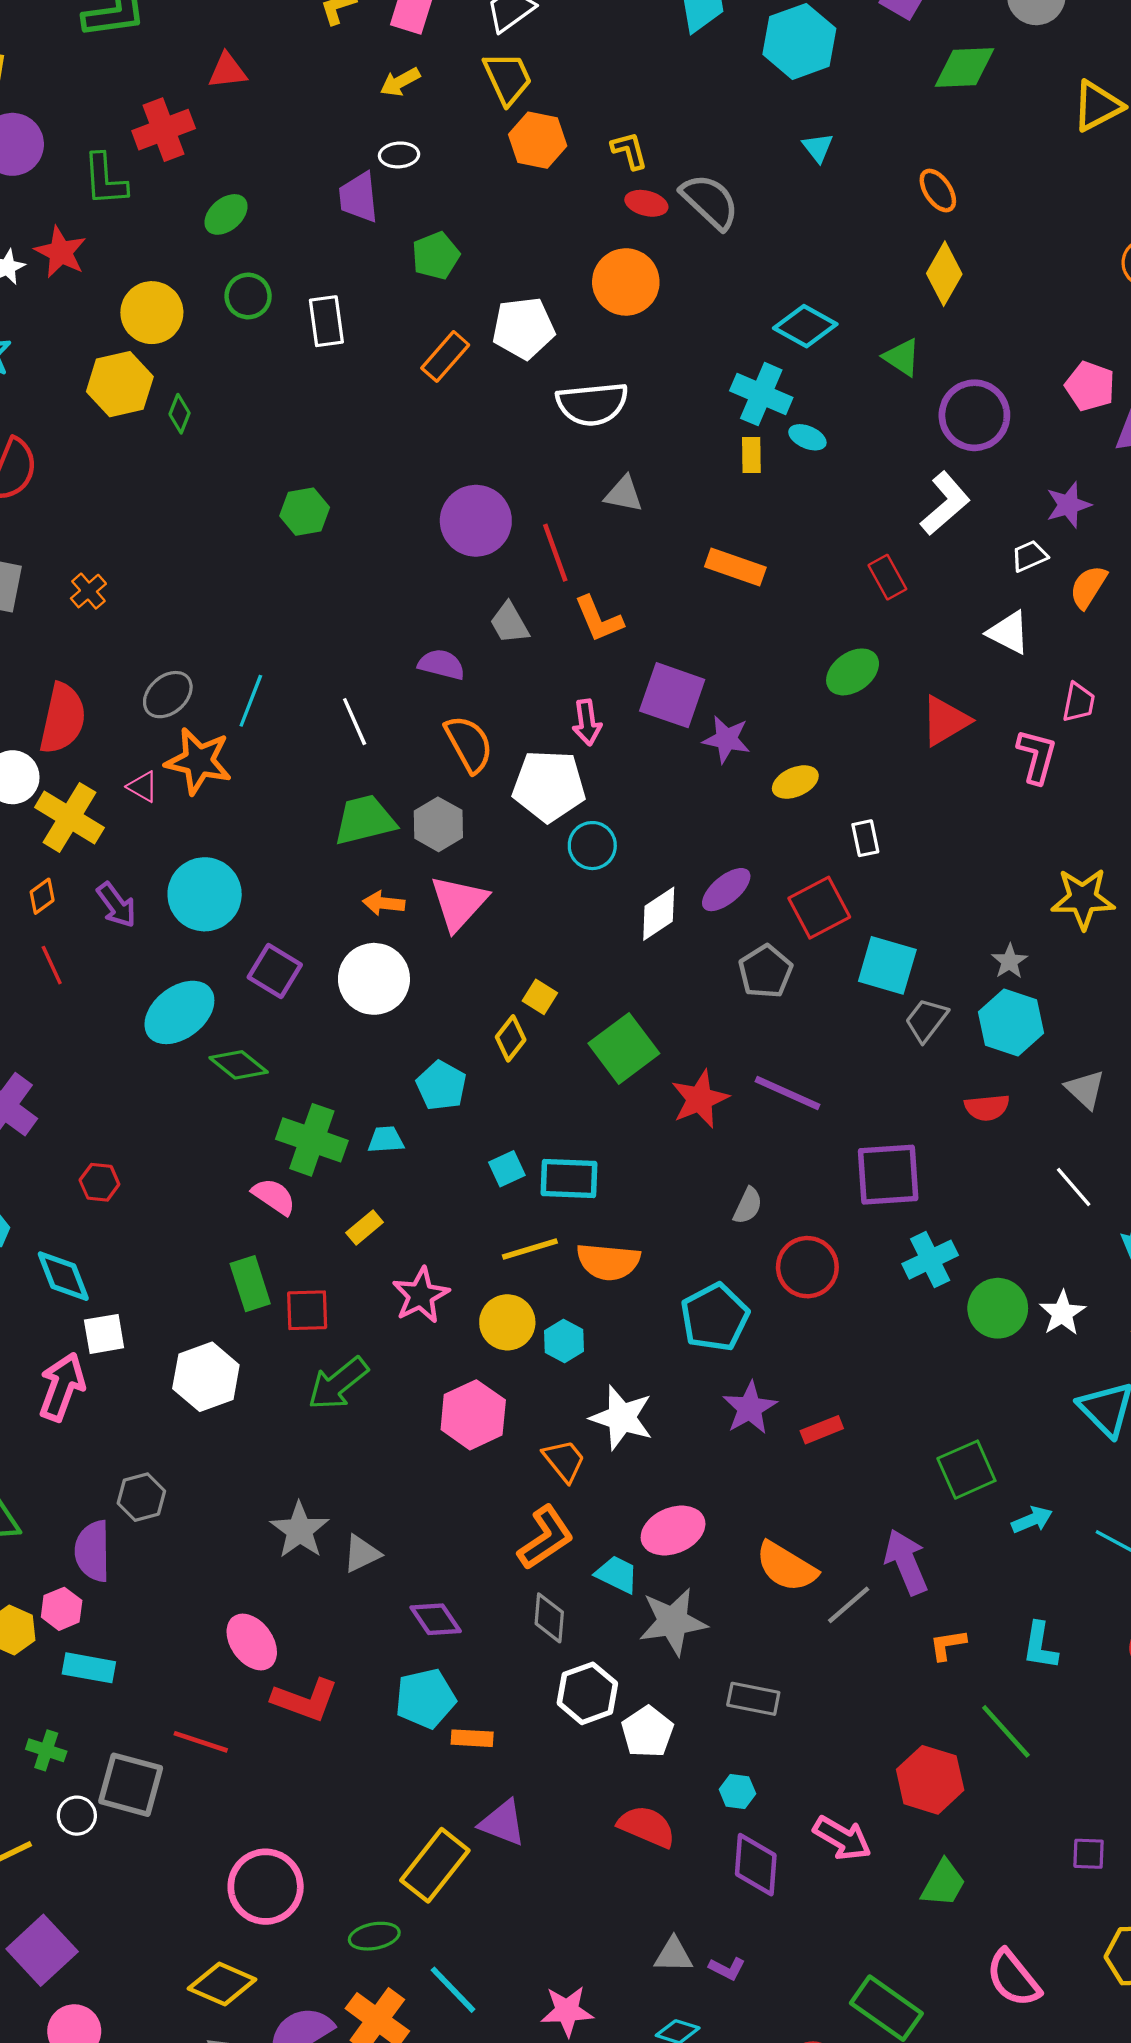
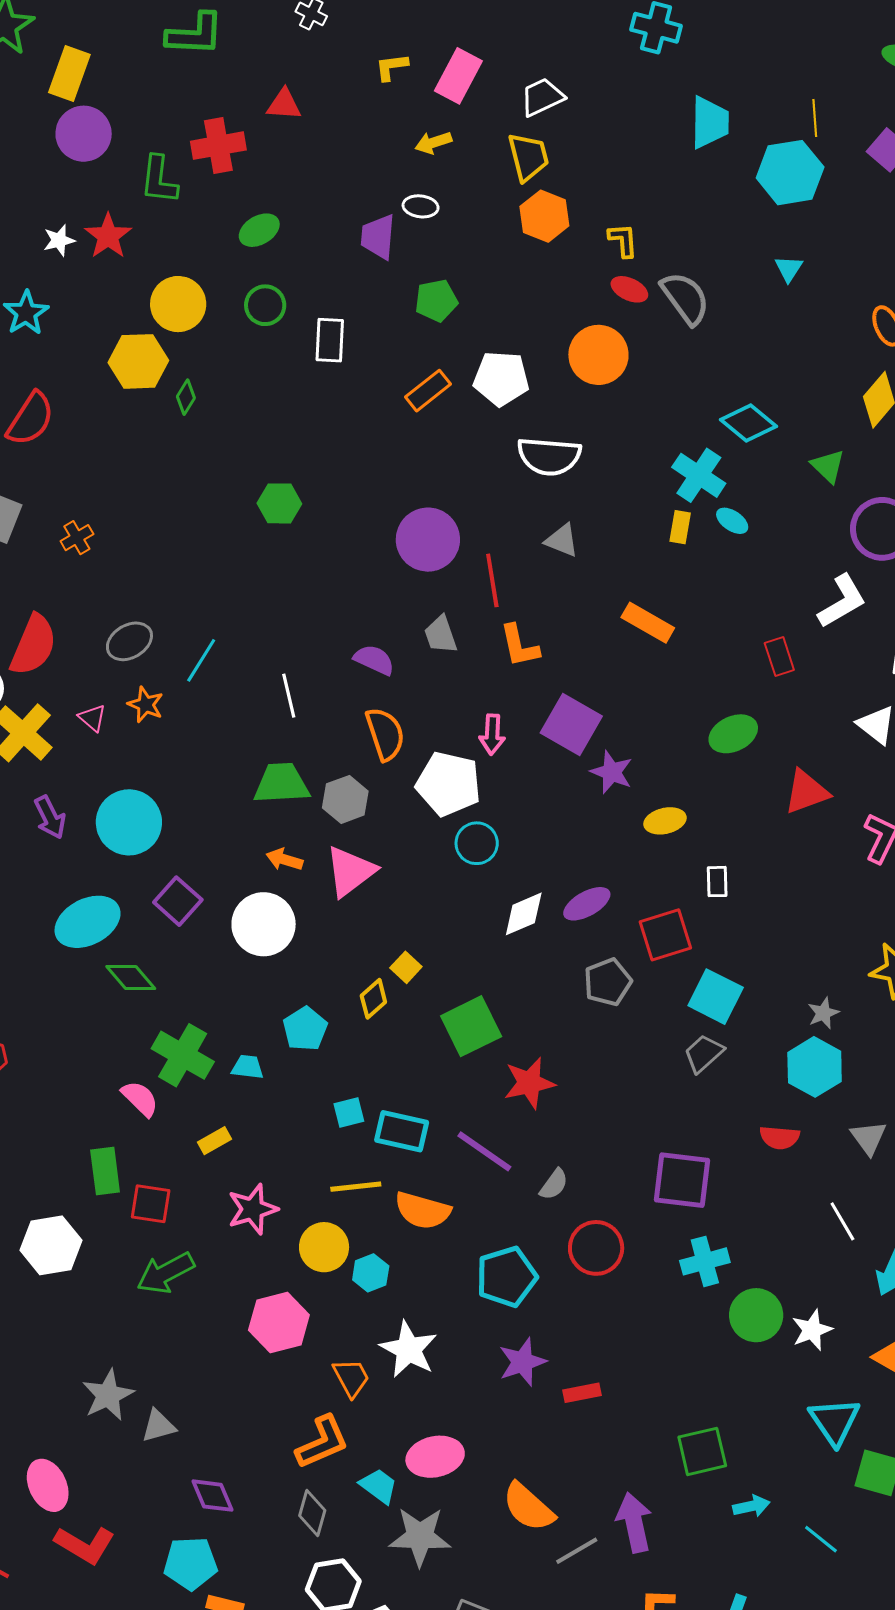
orange star: (199, 761) -> (146, 705), size x0.6
gray trapezoid: (926, 1020) -> (704, 1053), moved
purple line: (788, 1093) -> (484, 1151), moved

